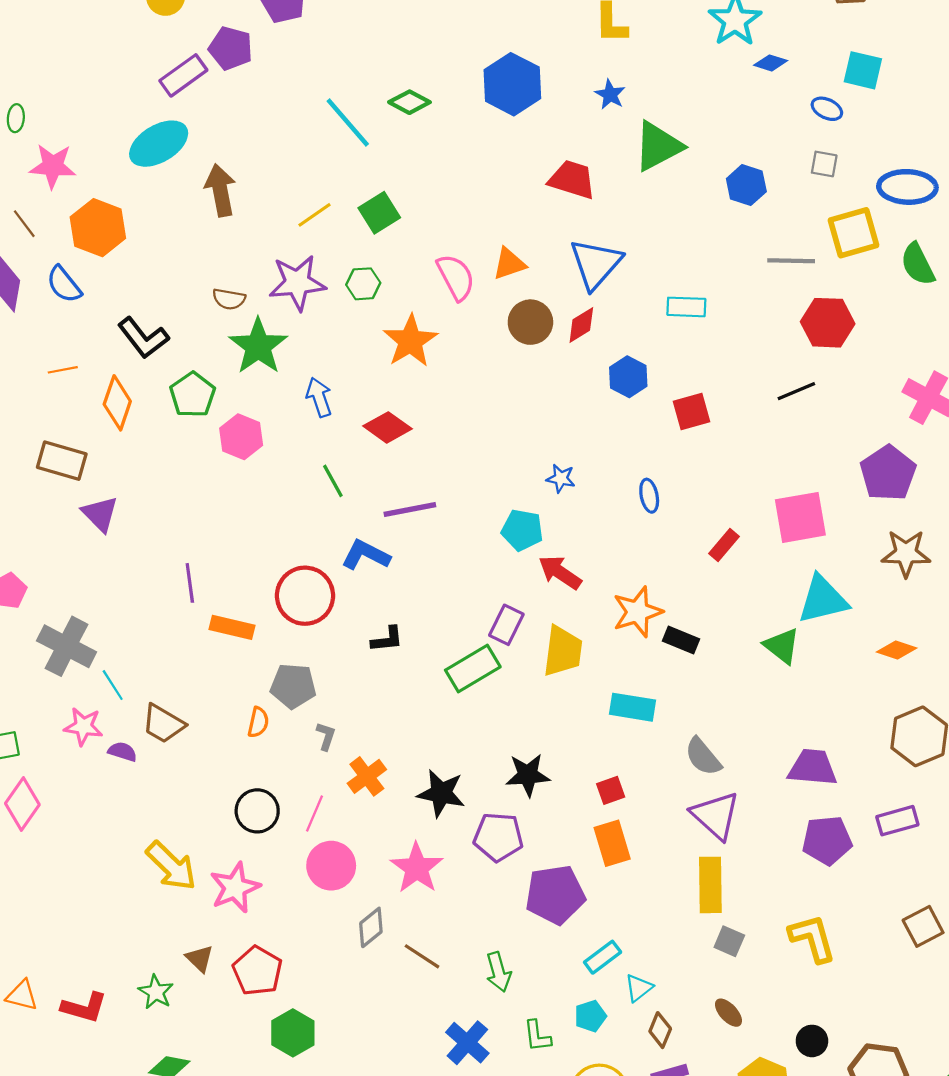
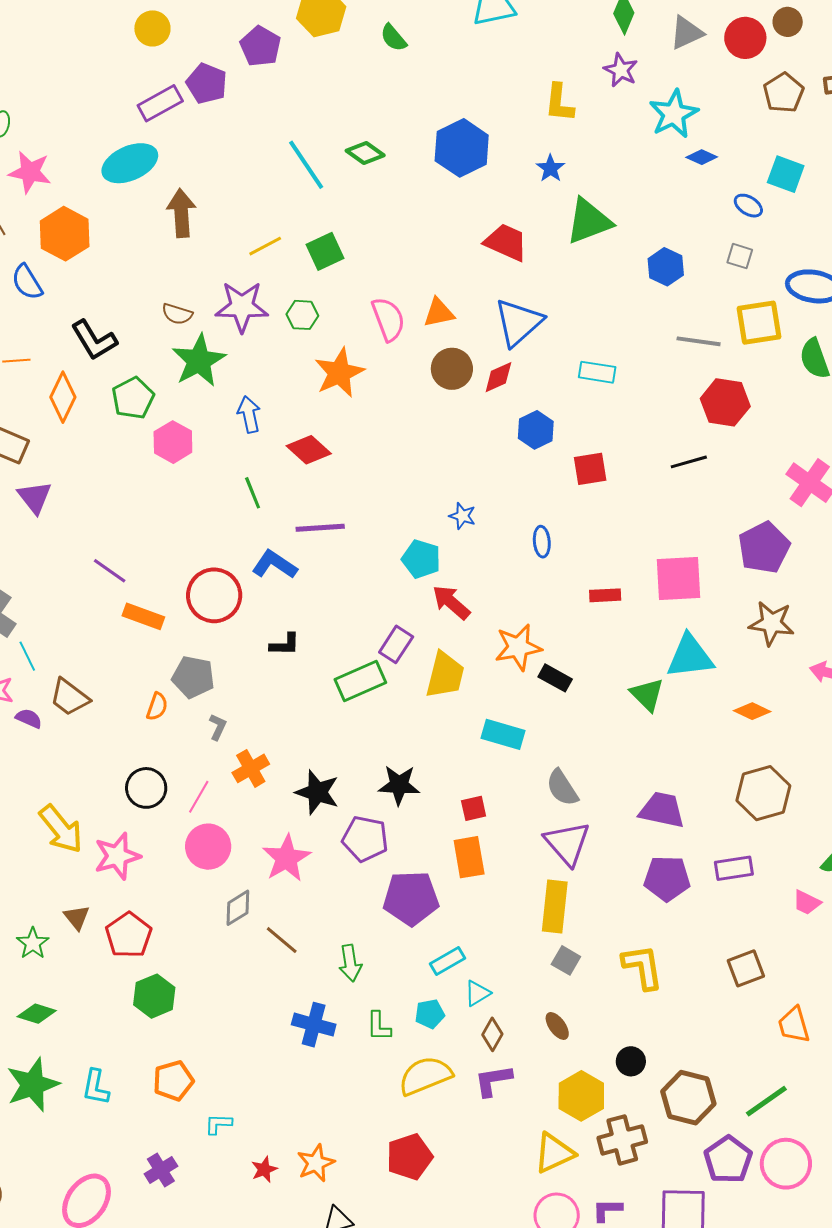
red rectangle: (724, 545) -> (605, 595), turned 40
purple line: (190, 583) -> (110, 571), turned -54
blue cross: (467, 1043) -> (314, 1025), turned -33

